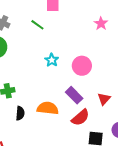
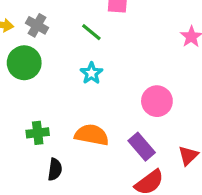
cyan star: (52, 60) -> (91, 73), moved
orange semicircle: (48, 108) -> (92, 135), moved

